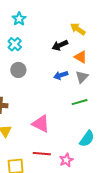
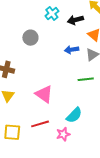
cyan cross: (15, 44) -> (52, 14), moved
cyan semicircle: (87, 139) -> (74, 115), moved
red line: (42, 154) -> (40, 124), turned -30

